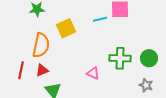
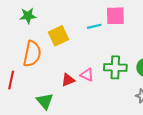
red triangle: (42, 70) -> (68, 80), moved
pink triangle: (93, 73) -> (87, 75), moved

